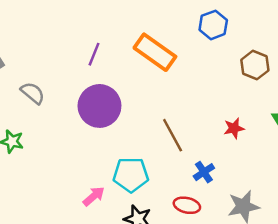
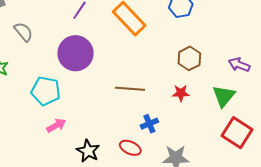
brown hexagon: (255, 65) -> (189, 58), moved
brown line: (173, 135) -> (130, 89), turned -68
cyan pentagon: (131, 175) -> (46, 91), moved

